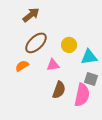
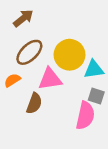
yellow circle: (69, 45) -> (70, 55), size x1.6
pink triangle: (53, 65) -> (50, 79), size x1.5
brown semicircle: (59, 90) -> (34, 103), moved

